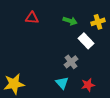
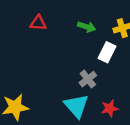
white rectangle: (86, 41) -> (107, 52), turned 70
cyan triangle: (62, 83) -> (76, 106), size x1.5

